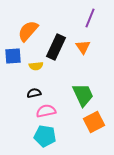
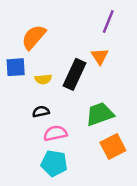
black rectangle: (56, 47) -> (75, 74), moved
green trapezoid: (83, 95) -> (100, 114), turned -85

